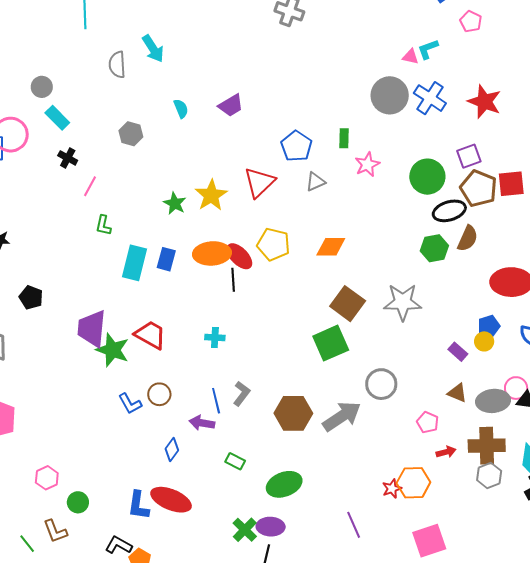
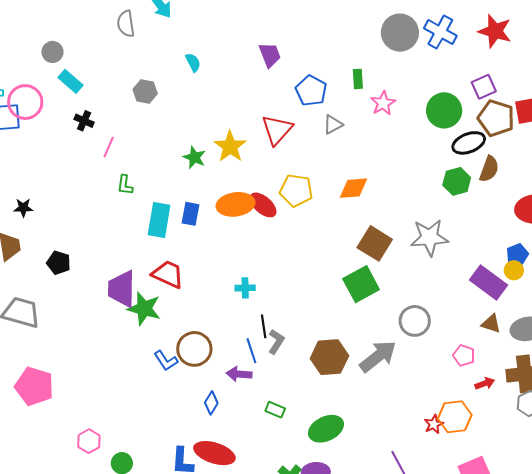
purple trapezoid: (231, 105) -> (270, 55), moved, turned -76
black line: (233, 280) -> (264, 326), moved
red trapezoid: (150, 335) -> (168, 274), moved
purple rectangle: (458, 352) -> (488, 283), size x1.8
brown circle: (159, 394) -> (194, 349), size x1.5

